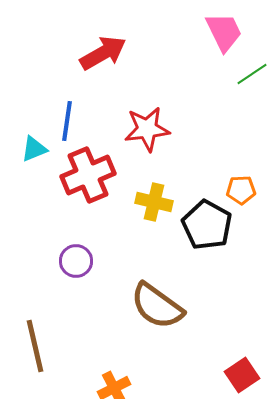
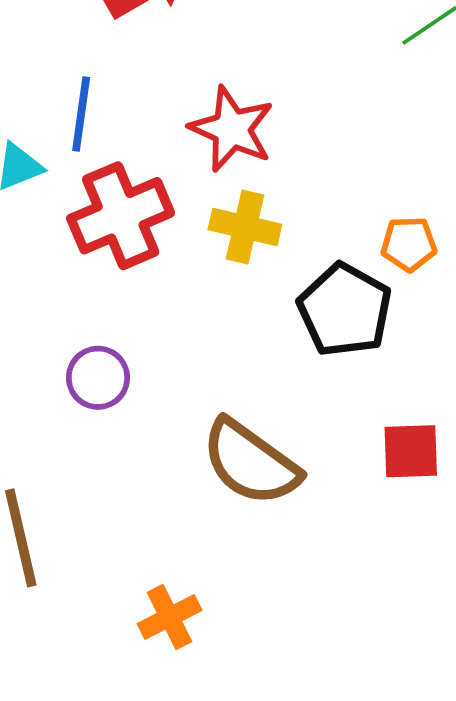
red star: (147, 129) -> (232, 129), turned 30
yellow cross: (154, 202) -> (245, 227), moved
red square: (242, 375) -> (411, 451), moved, turned 32

